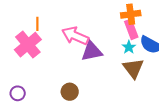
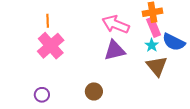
orange line: (37, 24) -> (48, 21), moved
pink arrow: (75, 36) -> (116, 24), moved

